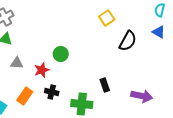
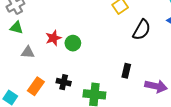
red star: (42, 70) -> (53, 38), moved
black rectangle: (105, 85) -> (126, 71), moved, turned 32

